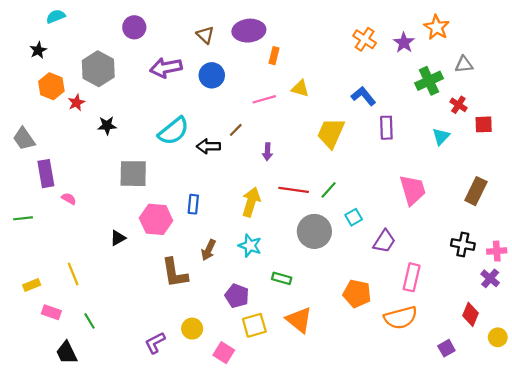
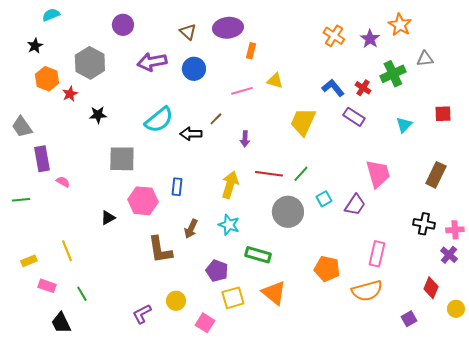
red cross: (458, 105) -> (363, 88), moved
purple rectangle: (386, 128) -> (354, 117), turned -55
purple trapezoid: (384, 241) -> (355, 205), moved
green rectangle: (282, 278) -> (258, 255), size x1.4

